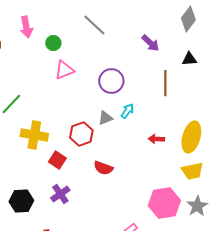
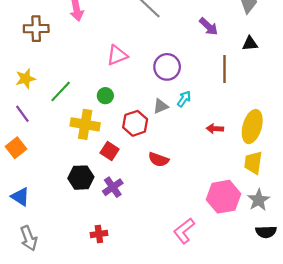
green circle: (53, 43) -> (105, 96), moved
yellow trapezoid: (192, 171) -> (253, 163), turned 110
black hexagon: (21, 201) -> (81, 178), moved

